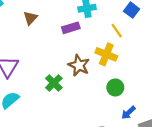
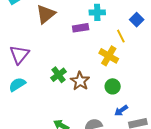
brown triangle: (30, 18) -> (46, 14), size x1.5
brown star: (79, 65) -> (80, 81), moved

